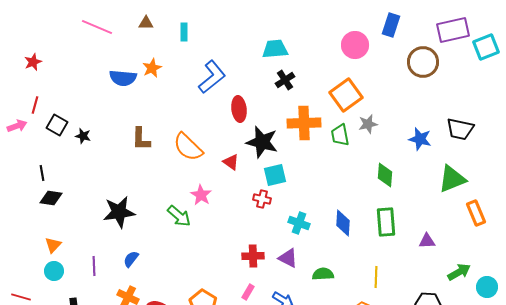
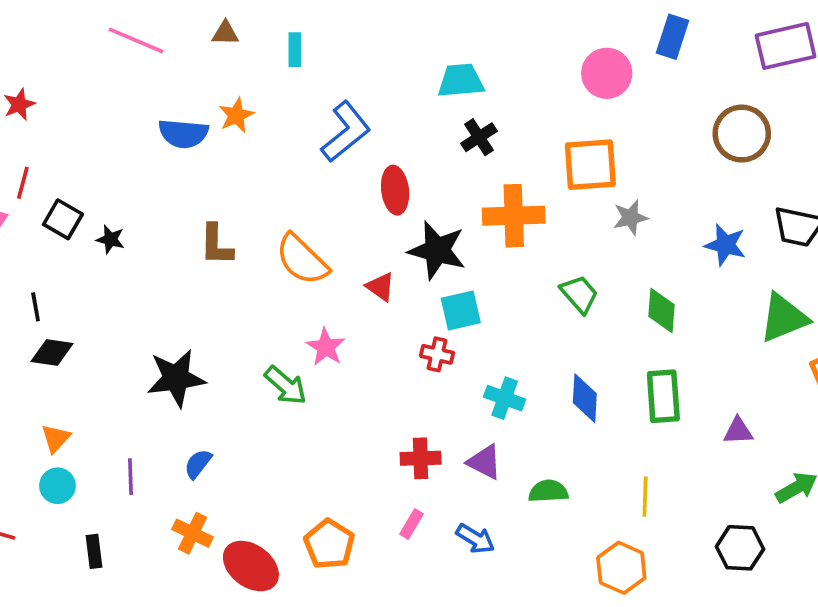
brown circle: (423, 62) -> (742, 134), moved
orange square: (346, 95) -> (590, 165), turned 32
green trapezoid: (340, 135) -> (579, 294), moved, turned 150

